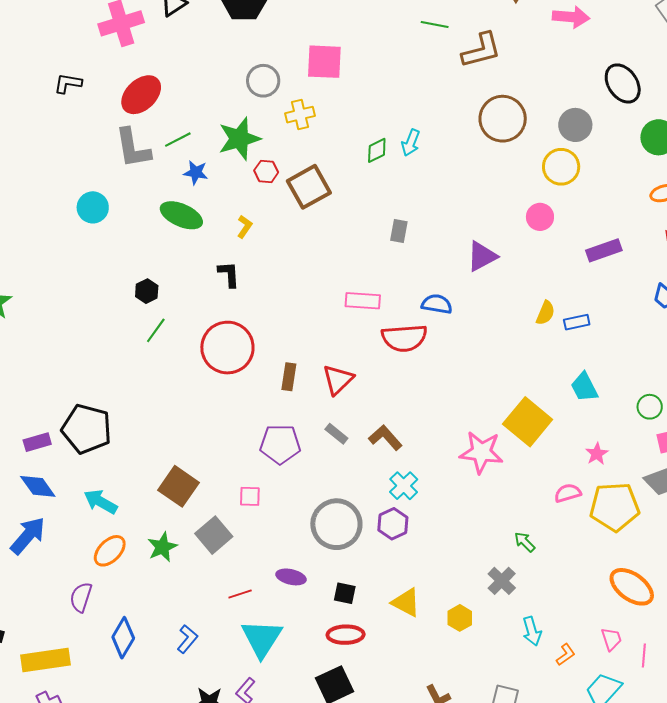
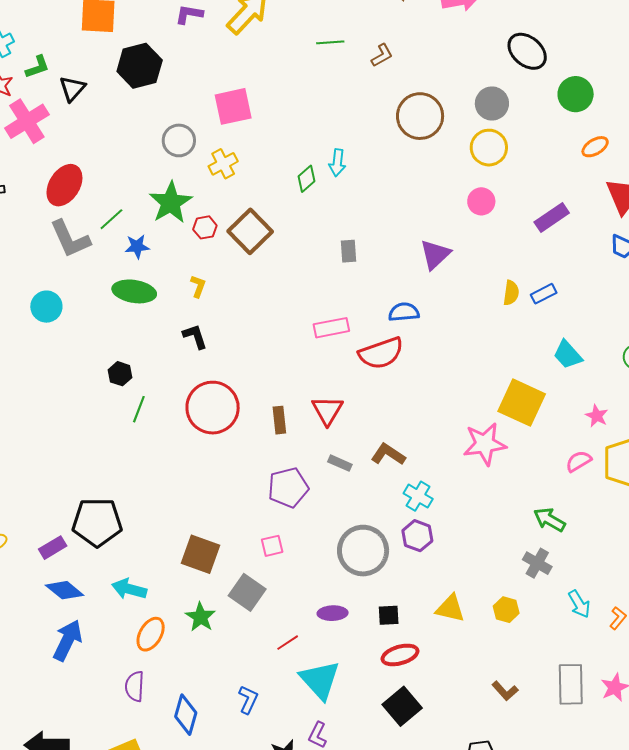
brown L-shape: (481, 50) -> (382, 55), size x0.6
green arrow: (525, 542) -> (549, 520), size x1.4

